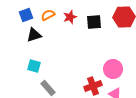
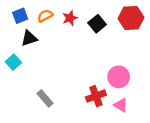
black square: (94, 22) -> (97, 24), turned -35
cyan square: (34, 66) -> (13, 62), moved, turned 32

